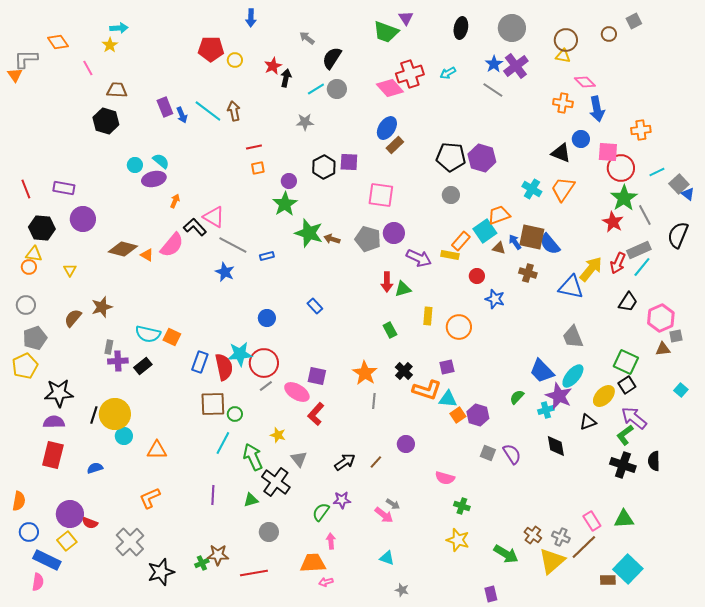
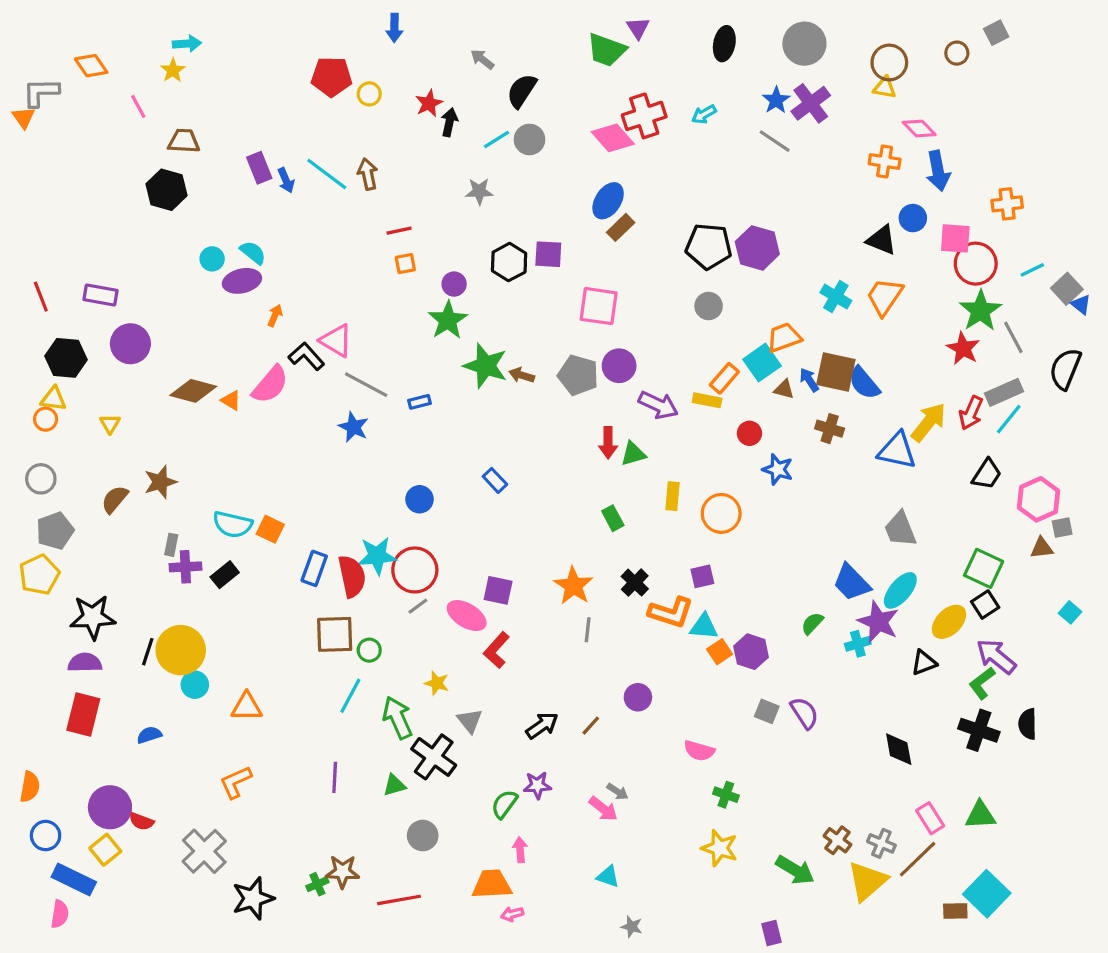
black diamond: (556, 446) -> (899, 749), moved

